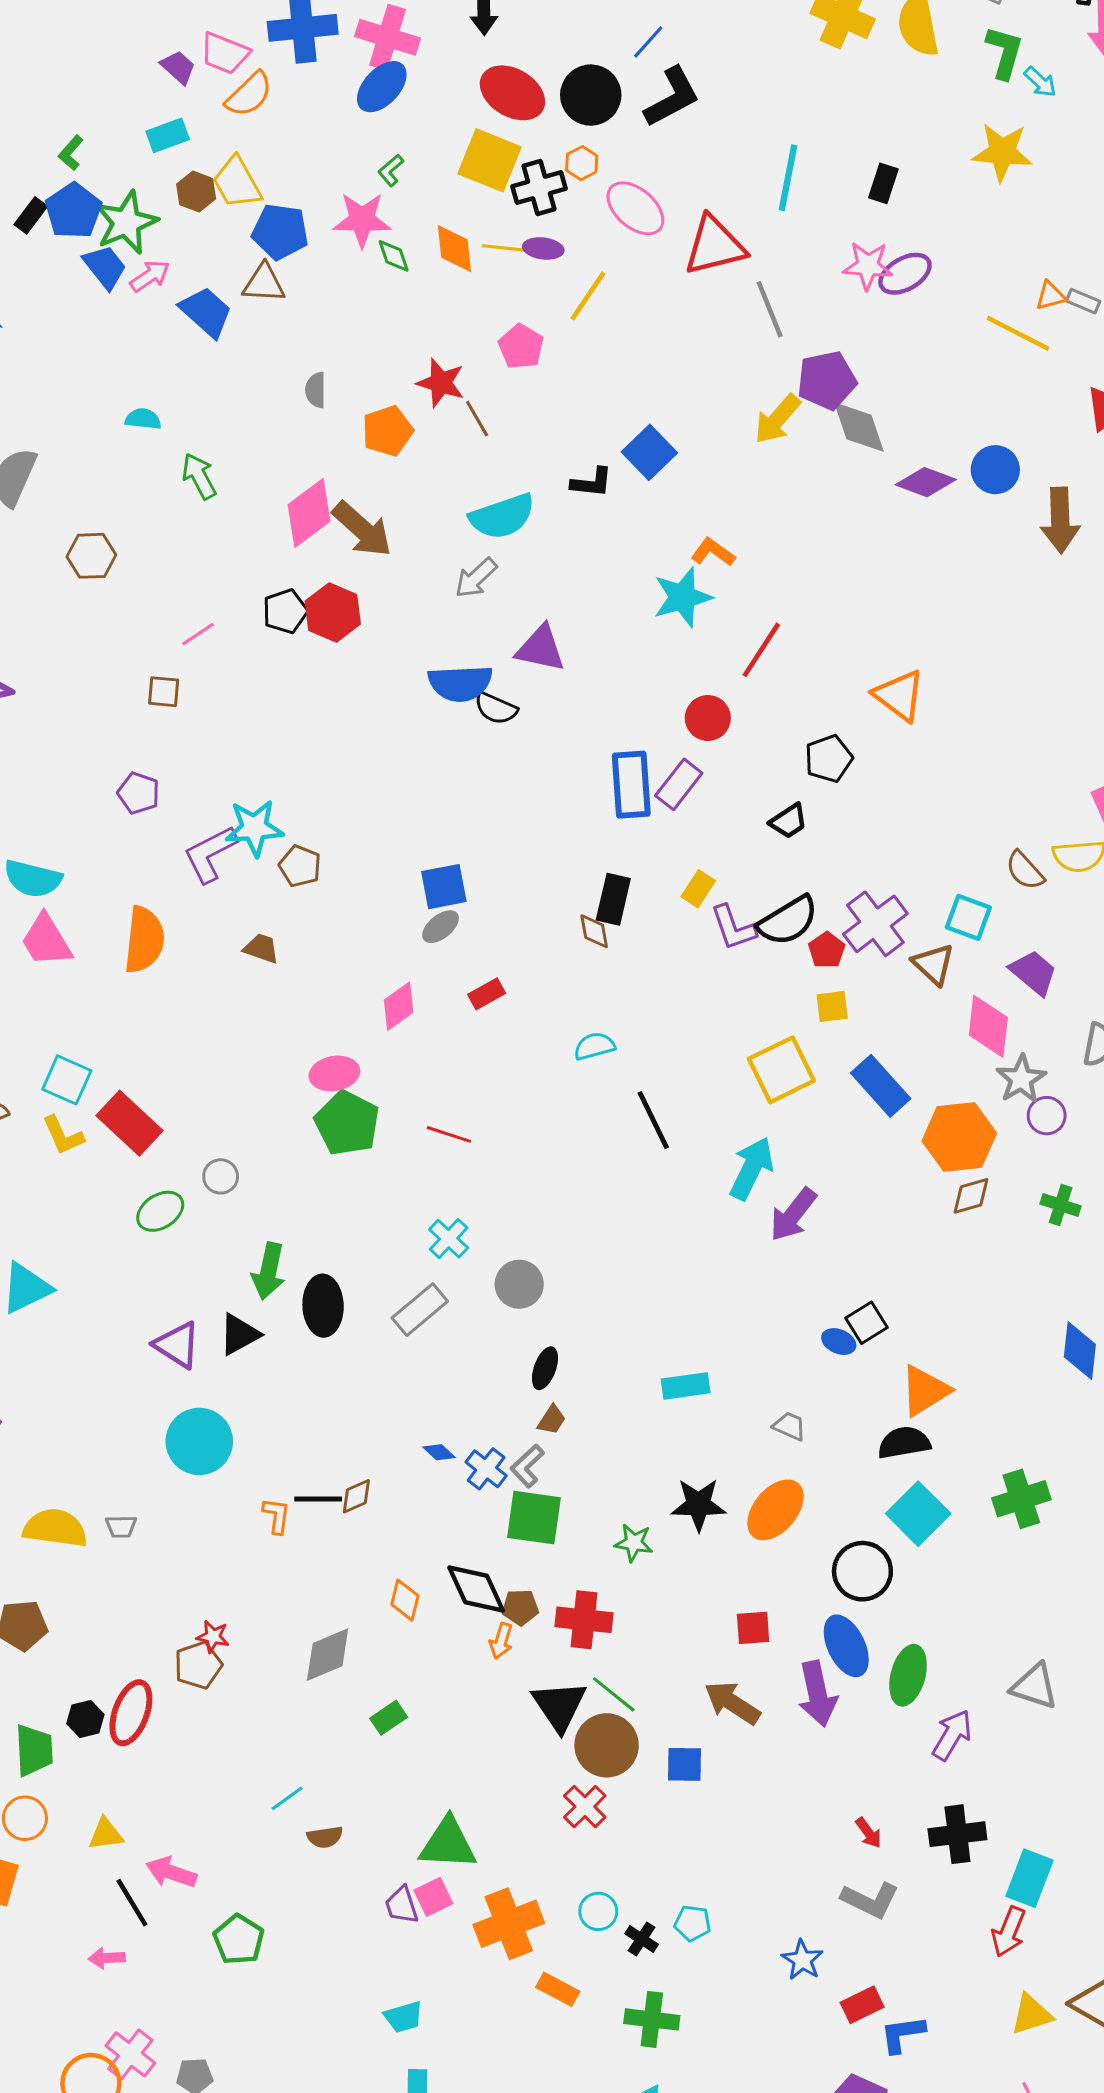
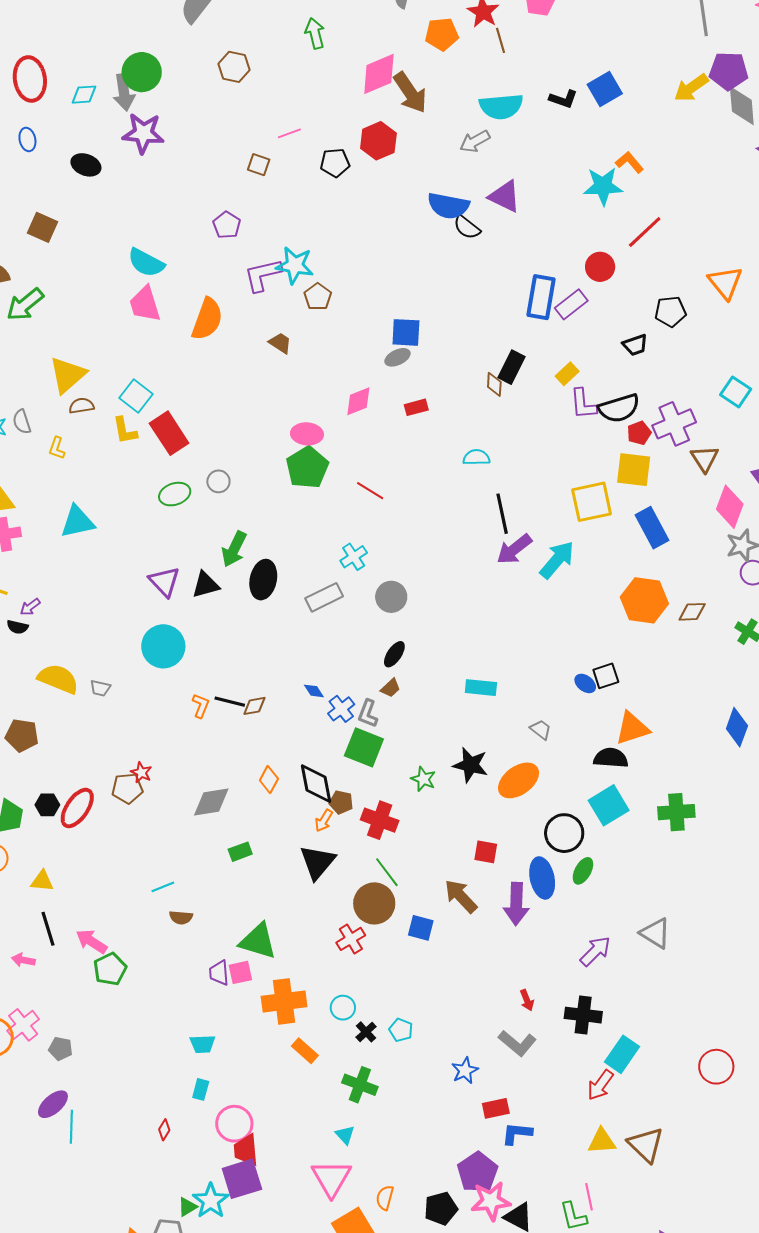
black pentagon: (285, 611) -> (335, 163), moved
cyan square: (968, 917) -> (736, 392), moved
yellow square: (832, 1007) -> (634, 470), size x1.6
orange hexagon: (959, 1137) -> (644, 600), moved
purple arrow: (793, 1215) -> (514, 549), moved
gray L-shape: (527, 1466) -> (368, 714), turned -40
green ellipse: (908, 1675) -> (583, 871), moved, size x0.7
black triangle: (559, 1706) -> (318, 862), moved
pink arrow: (171, 1872) -> (92, 941), moved

